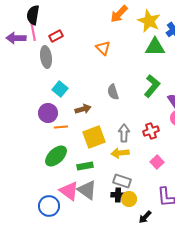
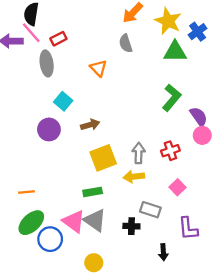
pink line: (33, 31) -> (31, 33), turned -30
orange triangle: (103, 48) -> (98, 68), moved
gray semicircle: (113, 92) -> (126, 43), moved
orange line: (61, 127) -> (27, 192), moved
green ellipse: (56, 156) -> (31, 223), moved
gray rectangle: (122, 181) -> (150, 210), moved
yellow circle: (129, 199) -> (94, 263), moved
black arrow: (145, 217) -> (163, 252), turned -48

